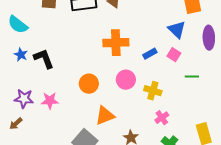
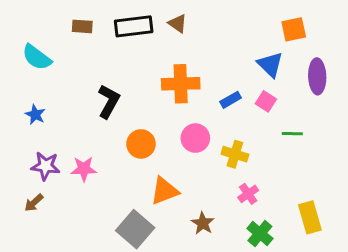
blue star: (21, 55) -> (35, 115), moved
black L-shape: (44, 59) -> (109, 101), moved, turned 50

